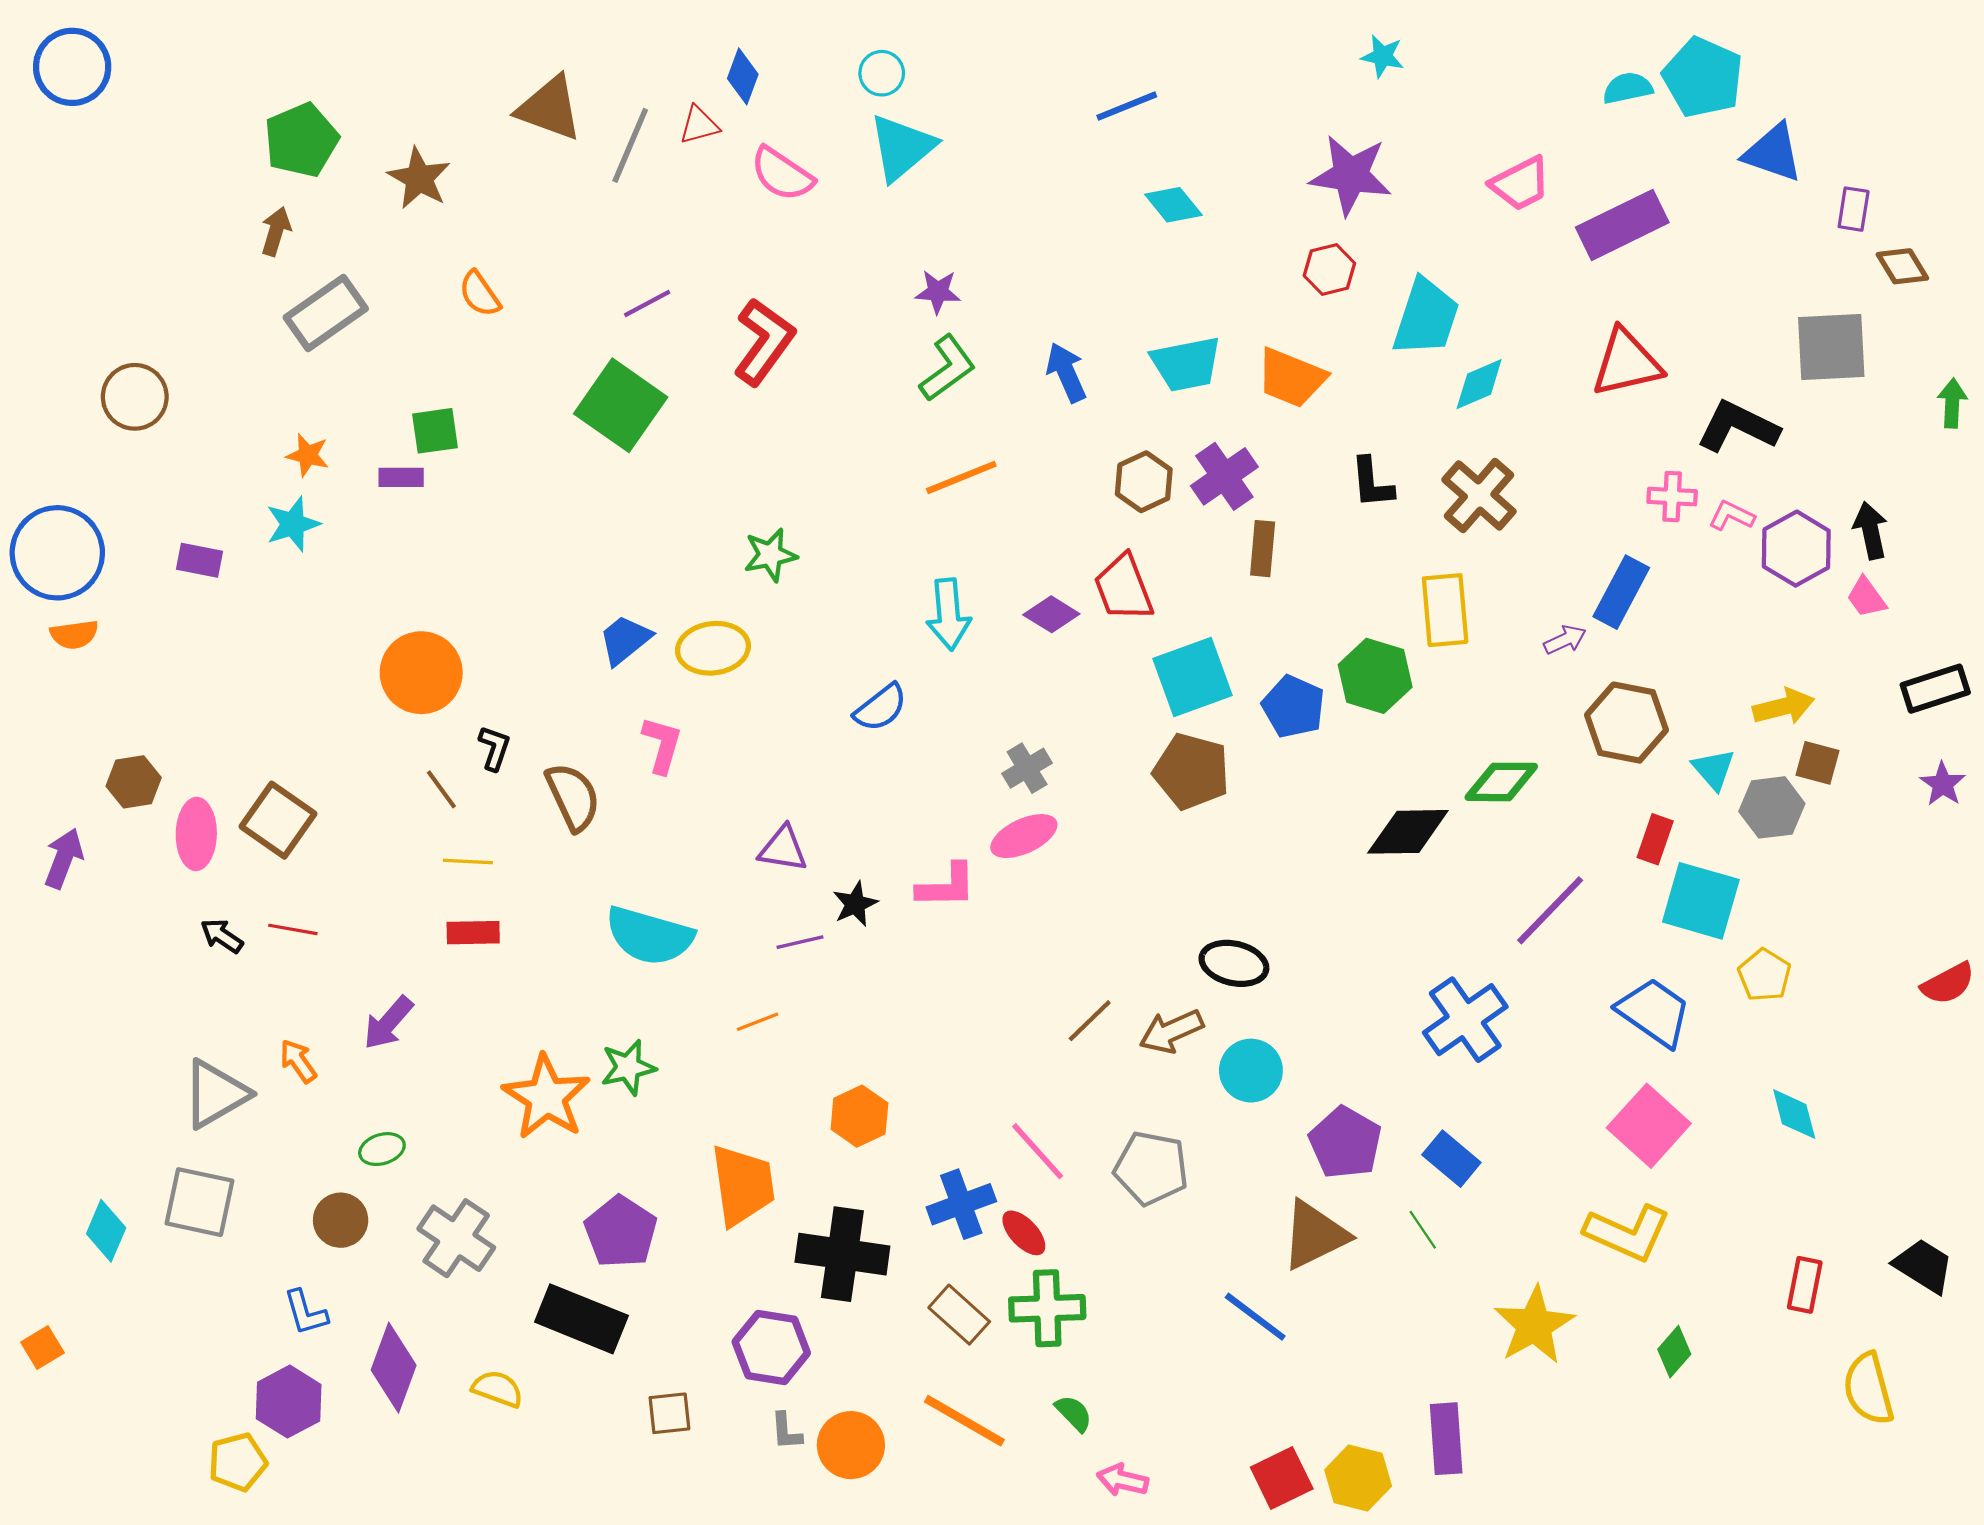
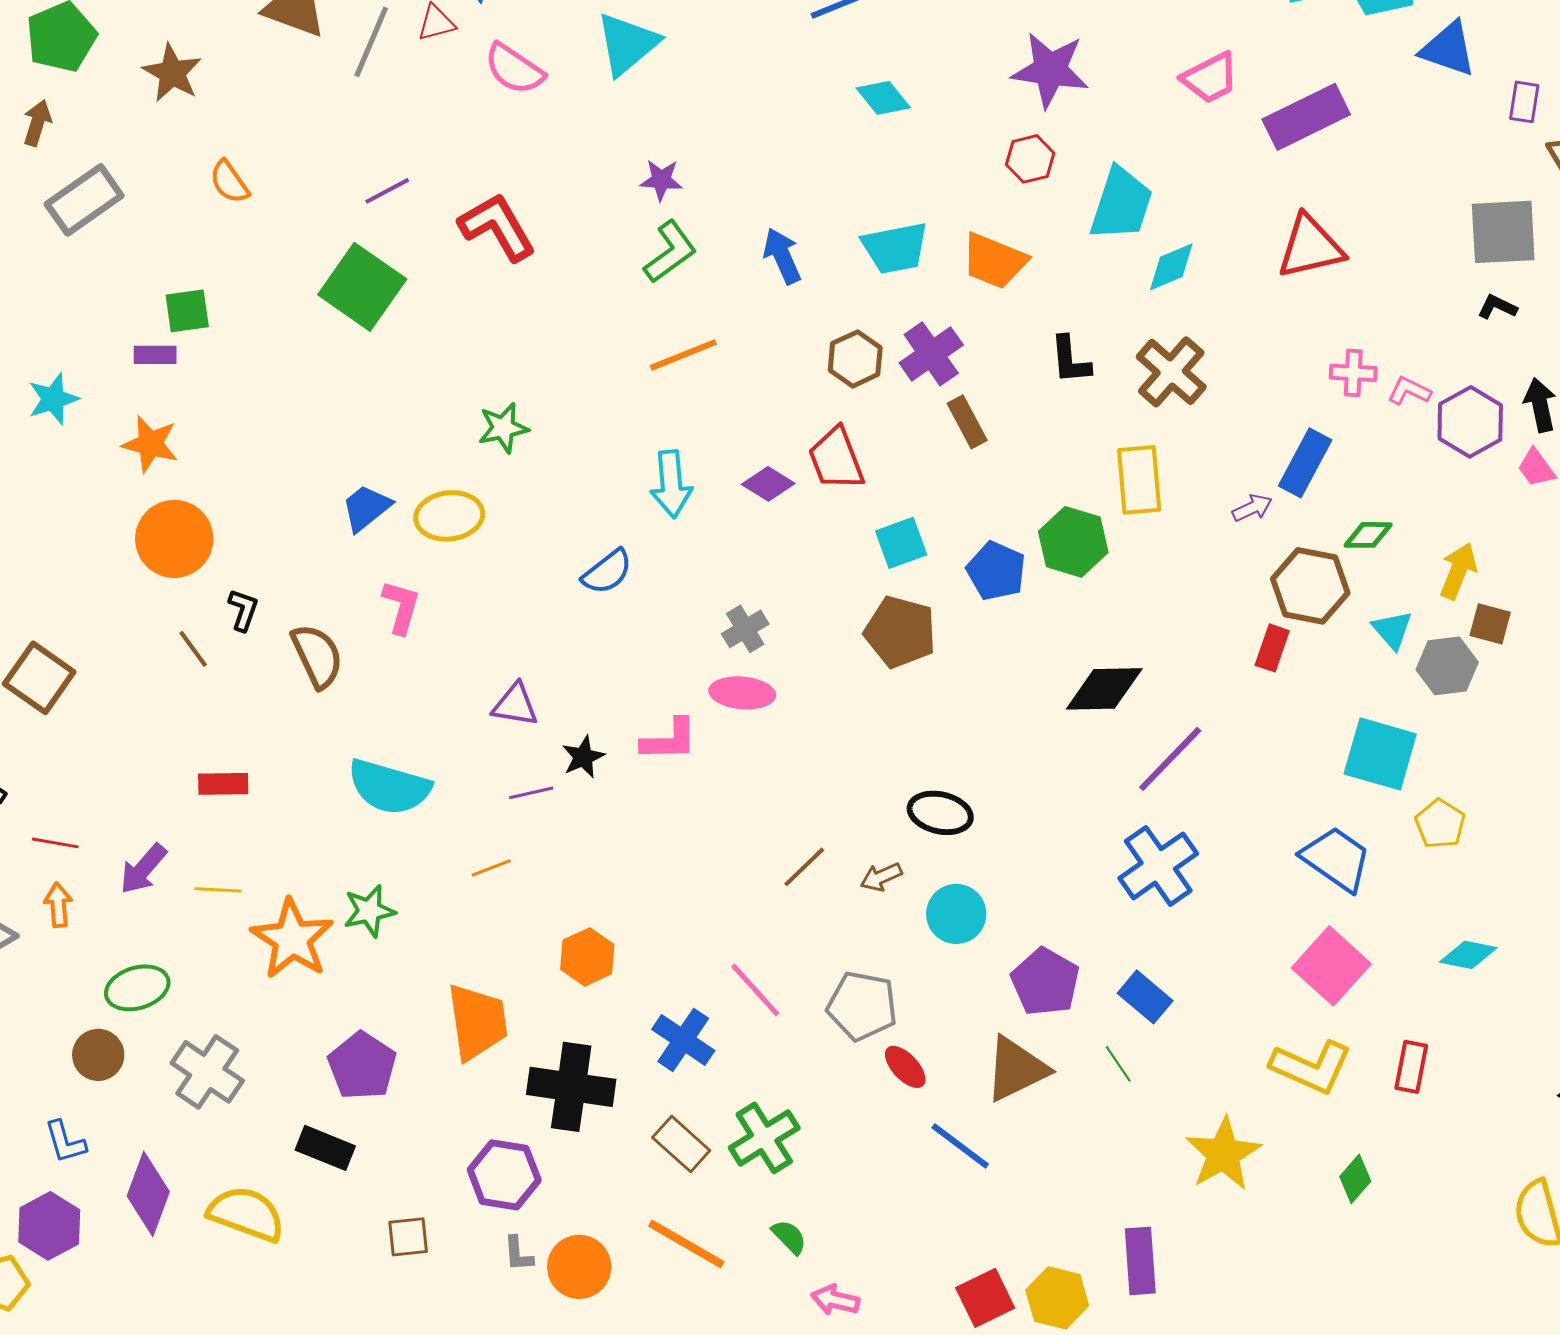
red L-shape: (764, 342) -> (497, 227), turned -66
black L-shape: (1738, 427) -> (1497, 307), moved, size x0.5
orange star: (308, 455) -> (150, 444), moved, size x1.4
brown rectangle: (1263, 549) -> (967, 422), turned -33
cyan square: (1193, 677) -> (901, 543), size x0.7
yellow arrow: (1784, 707) -> (1458, 571), turned -54
green diamond: (1501, 782) -> (1368, 535), moved, size x0.7
pink ellipse: (1024, 836) -> (742, 693), turned 30
red rectangle: (1655, 839) -> (1272, 648), moved
yellow line: (468, 862) -> (218, 890), moved
purple line: (1550, 910) -> (1170, 759), moved
red line: (293, 929) -> (55, 843), moved
brown arrow: (1171, 1031) -> (881, 877), size x0.7
orange arrow: (298, 1061) -> (58, 905), turned 30
cyan diamond: (1794, 1114) -> (1468, 955), turned -64
green ellipse: (382, 1149) -> (137, 988), size x1.5
blue cross: (961, 1204) -> (683, 1040), turned -36
red ellipse: (1024, 1233) -> (905, 1067), moved
red rectangle: (1805, 1285) -> (1411, 1067), moved
green cross: (1047, 1308) -> (764, 1138), turned -30
black rectangle: (581, 1319) -> (325, 1148), size x0.7
yellow semicircle: (498, 1389) -> (246, 1214), size x1.6

